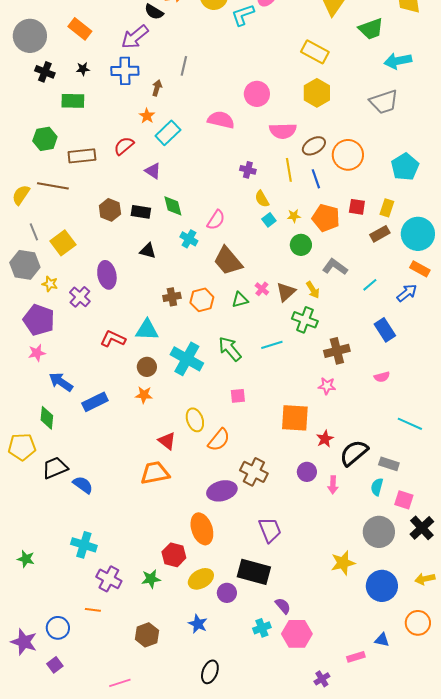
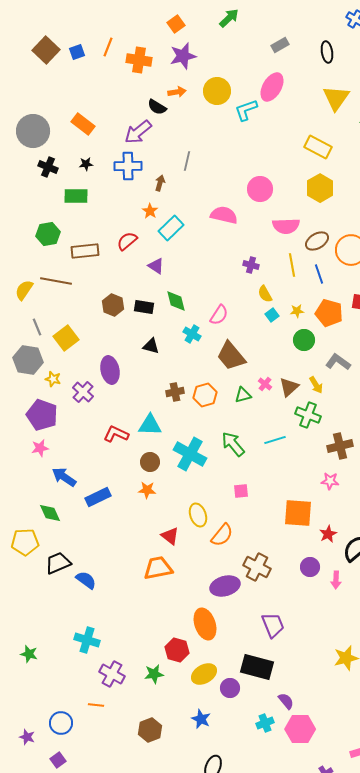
green diamond: (47, 418) -> (50, 513), turned -30
purple star: (24, 642) -> (27, 737), size x0.6

